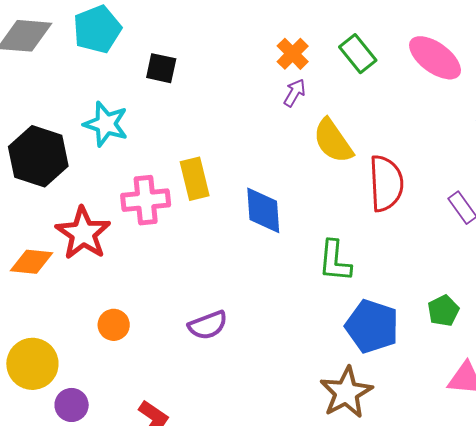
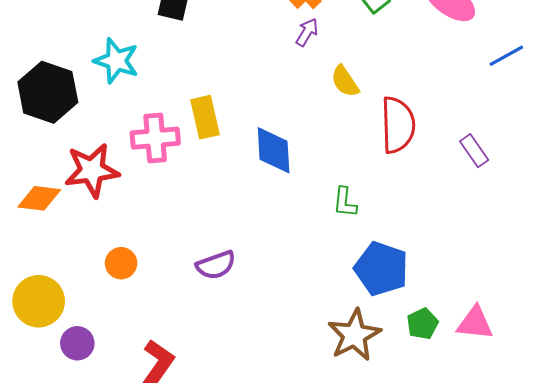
yellow semicircle: (333, 141) -> (345, 81), size x0.7
red star: (83, 233) -> (92, 170), turned 30
green L-shape: (335, 261) -> (345, 202), size x0.7
green pentagon: (443, 311) -> (423, 324), moved

